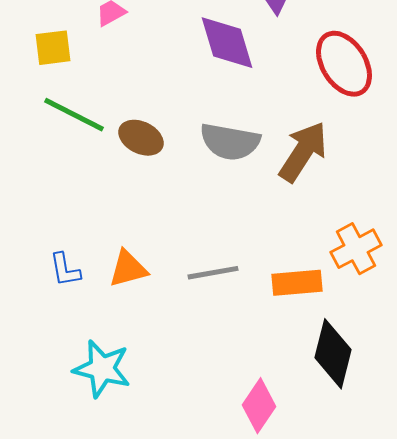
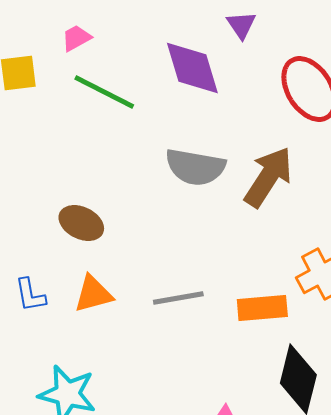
green line: (74, 115) -> (104, 92), moved
brown ellipse: (141, 138) -> (81, 223), moved

